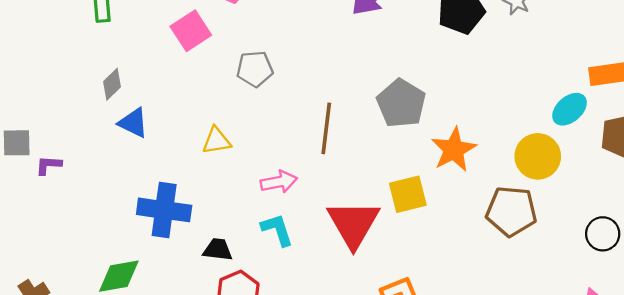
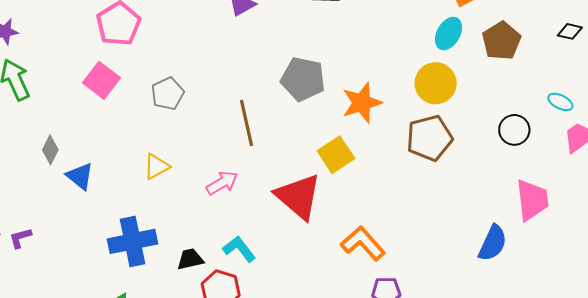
blue triangle: (133, 123) -> (80, 176), turned 32
orange star: (454, 150) -> (362, 103), turned 30
cyan L-shape: (277, 230) -> (239, 249), moved

